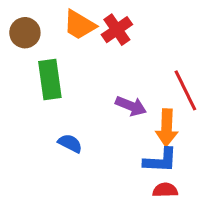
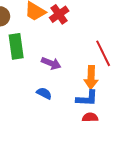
purple arrow: (131, 106) -> (51, 63), moved
blue semicircle: (70, 143) -> (44, 93), moved

